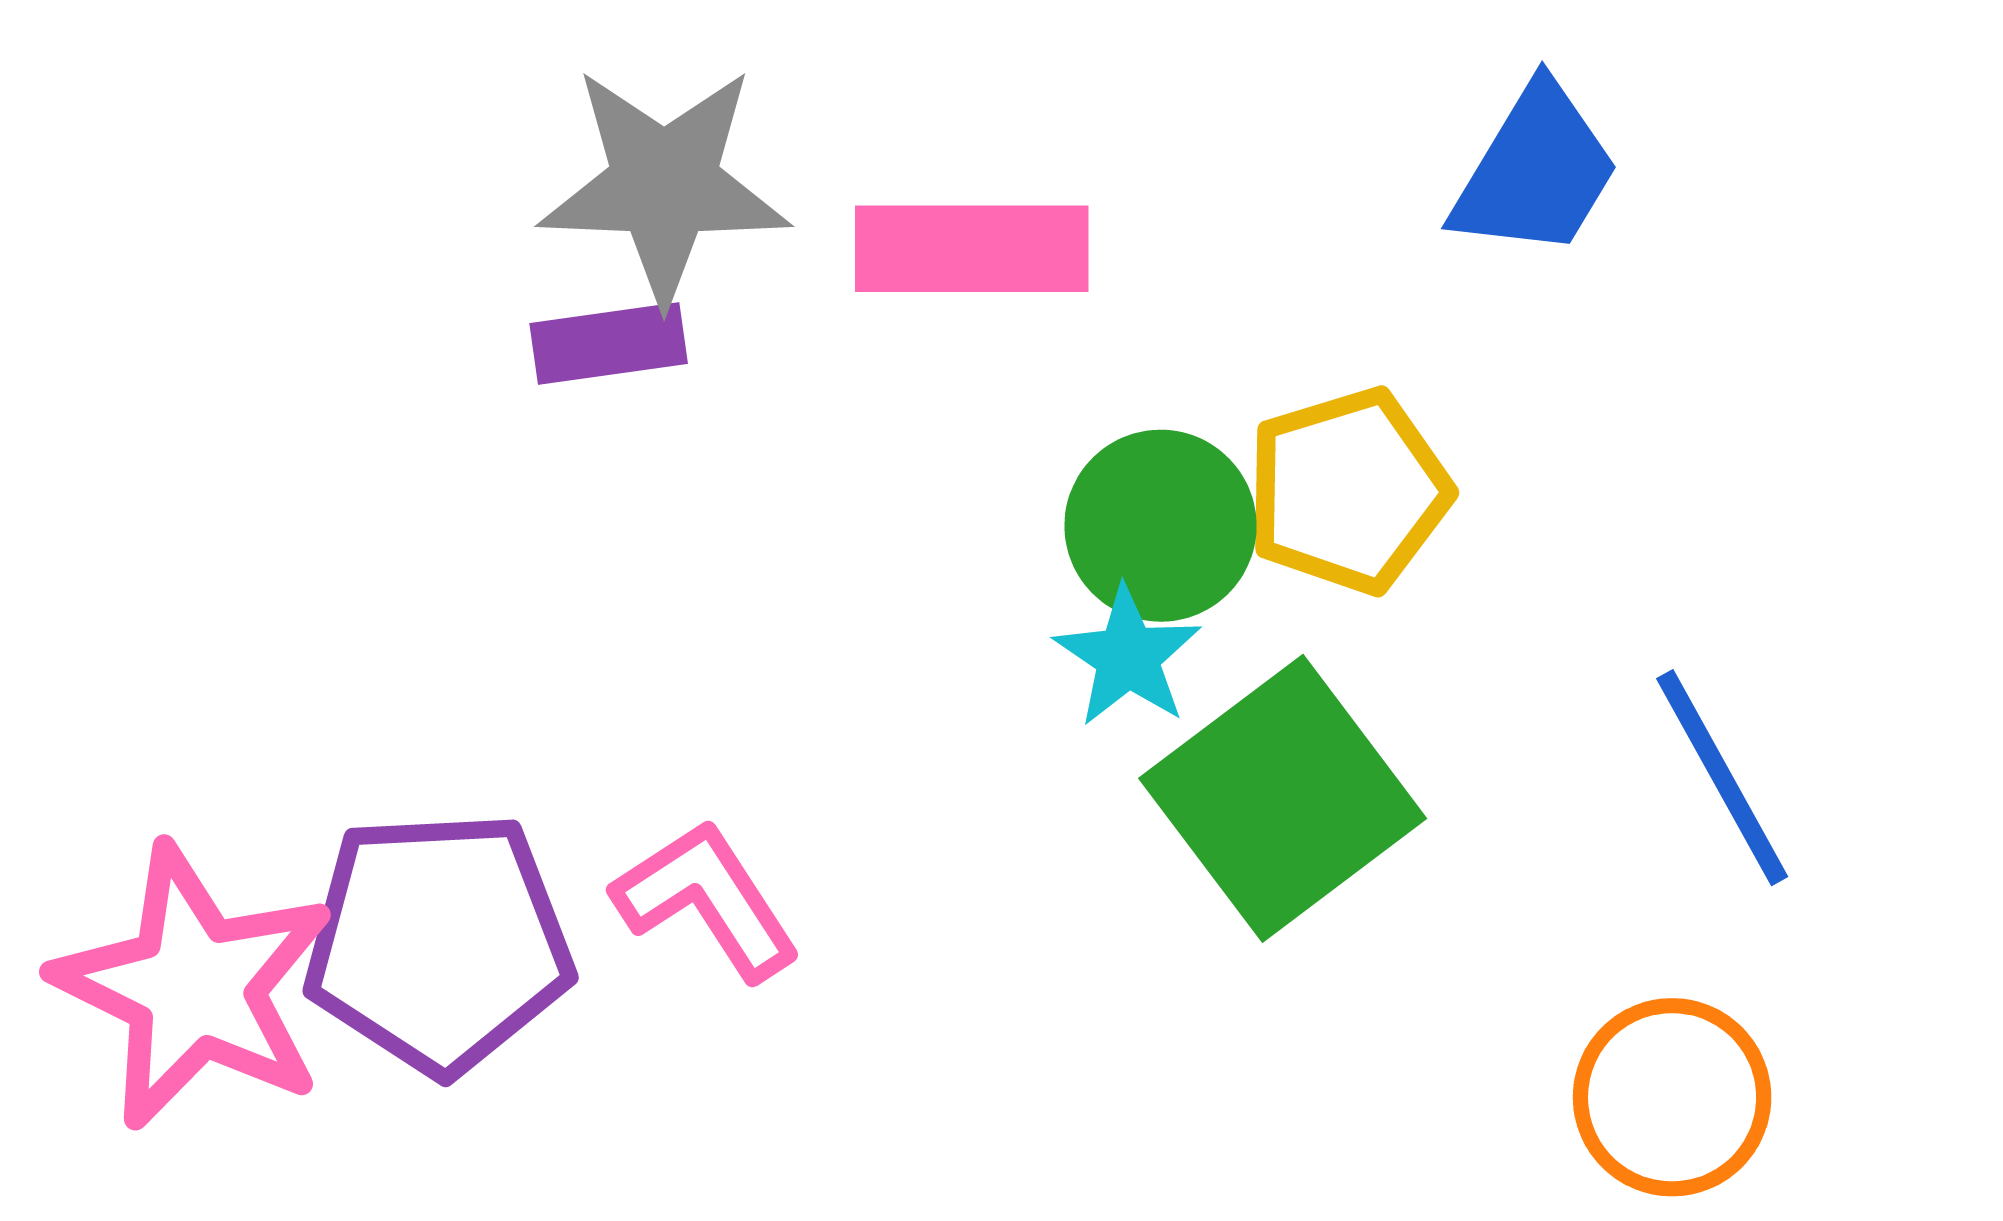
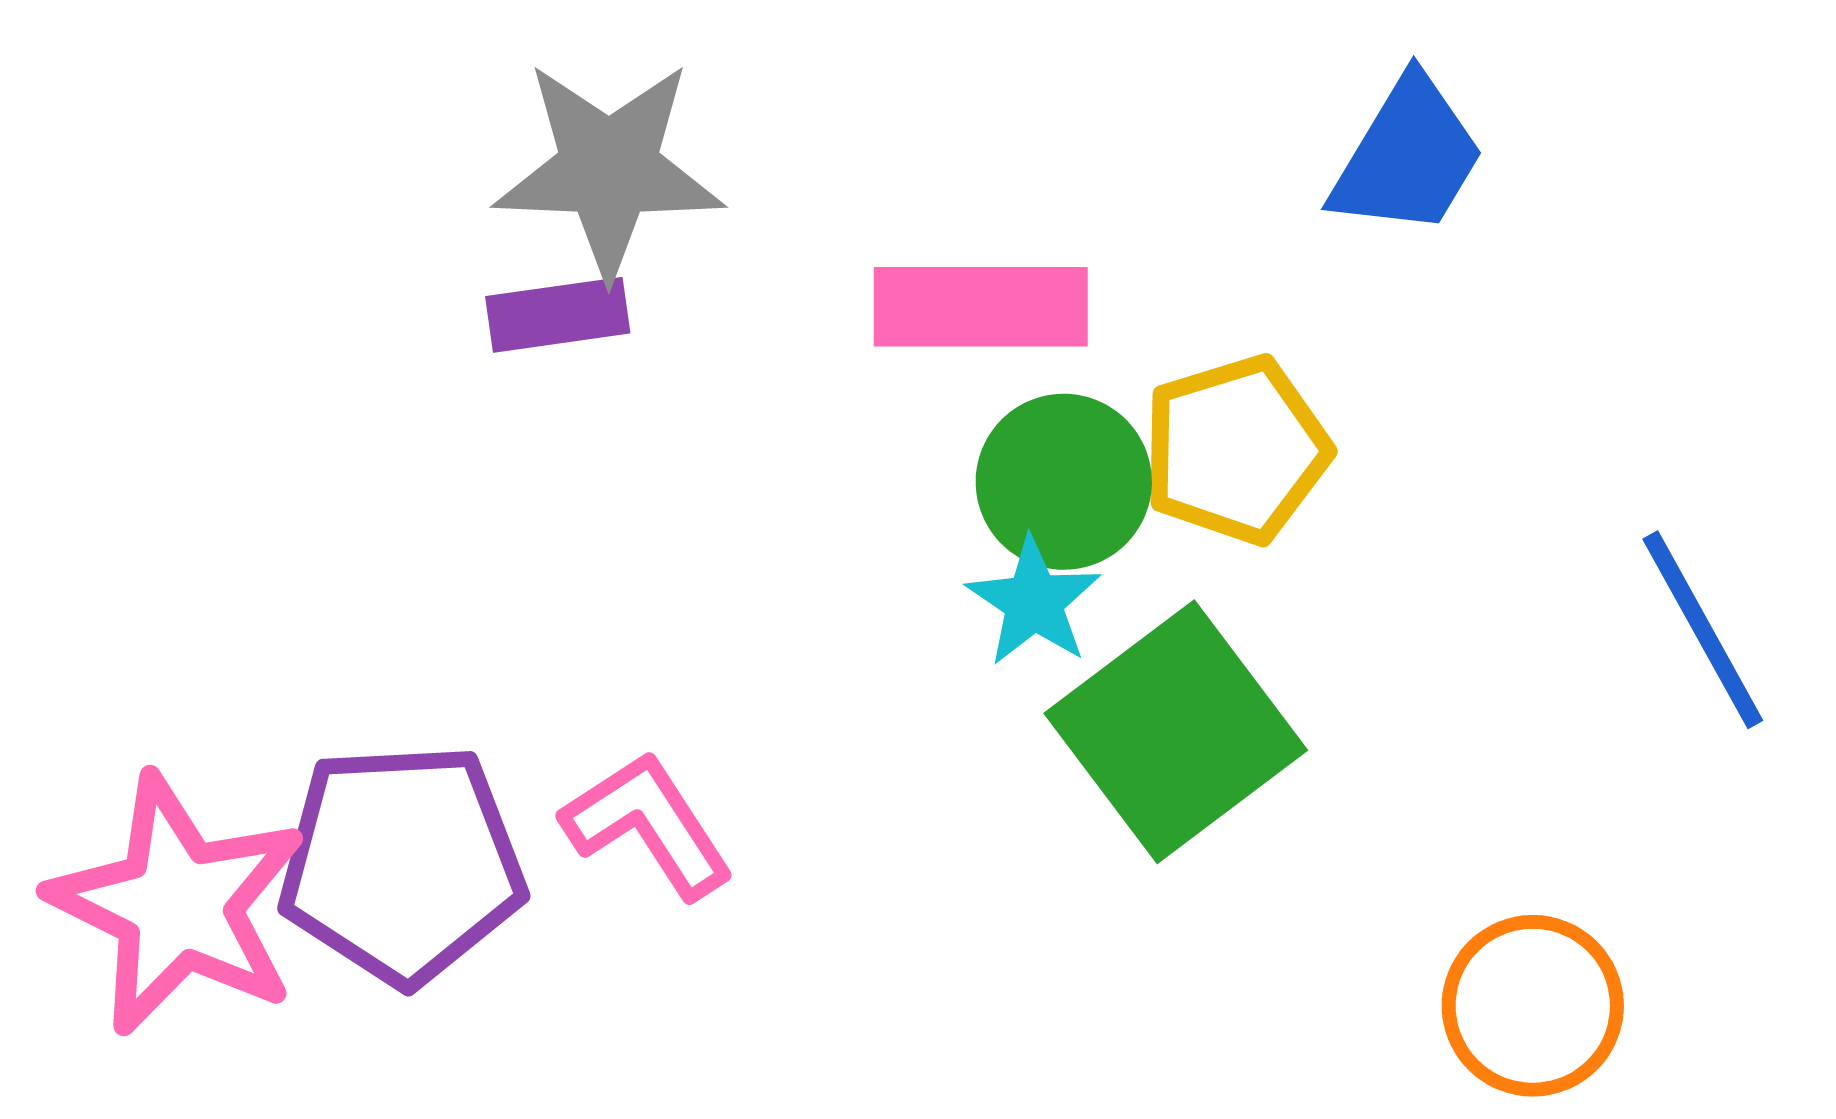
pink rectangle: (972, 249) -> (981, 307), moved
blue line: (1722, 778) -> (1703, 630), moved

